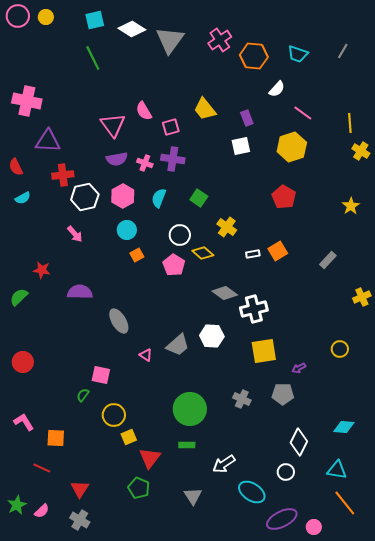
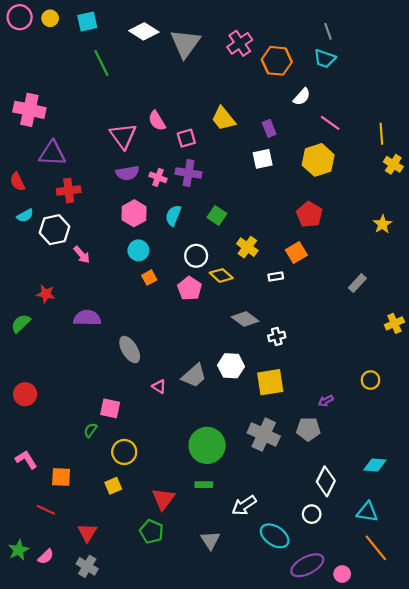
cyan square: (95, 20) -> (87, 22), moved
gray line: (343, 51) -> (328, 31), moved, turned -49
white hexagon: (85, 197) -> (54, 230), moved
orange square: (278, 251) -> (296, 253), moved
white cross: (254, 309) -> (277, 336), size x0.6
yellow square: (264, 351) -> (270, 382), moved
gray cross: (242, 399) -> (264, 435), size x1.6
yellow square: (129, 437) -> (113, 486), moved

